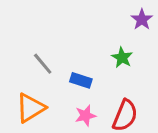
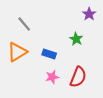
gray line: (43, 64) -> (24, 24), moved
orange triangle: (31, 108) -> (17, 52), moved

